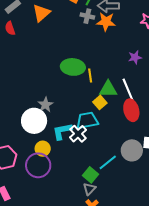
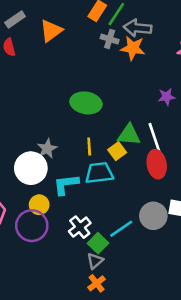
yellow line: (90, 76) -> (89, 146), moved
white cross: (78, 134) -> (80, 227), moved

